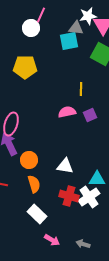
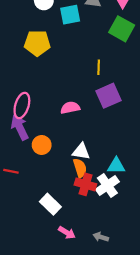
cyan square: (69, 41) -> (70, 15), moved
pink semicircle: (67, 112) -> (70, 108), moved
purple square: (90, 115) -> (108, 96), size x1.6
orange semicircle: (34, 184) -> (80, 168), moved

